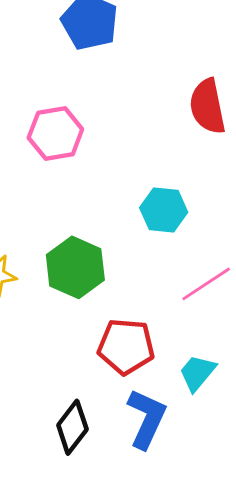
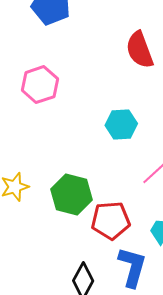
green hexagon: (75, 267) -> (71, 194), moved

